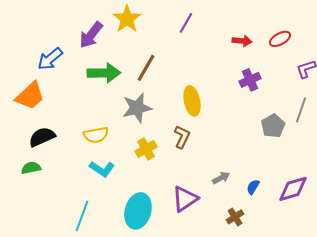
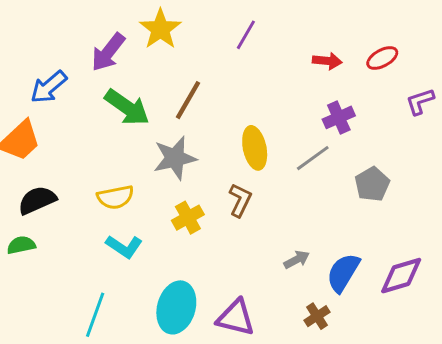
green arrow: (104, 73) -> (127, 107), turned 36
gray line: (301, 110) -> (313, 158), moved, turned 35
blue semicircle: (253, 187) -> (343, 273), size x1.8
purple triangle: (185, 199) -> (236, 318), moved, turned 48

